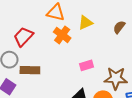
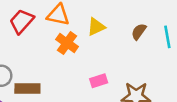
red trapezoid: (23, 37) -> (22, 21), moved

